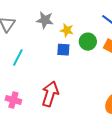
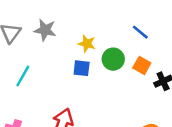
gray star: (45, 20) -> (45, 30), moved

